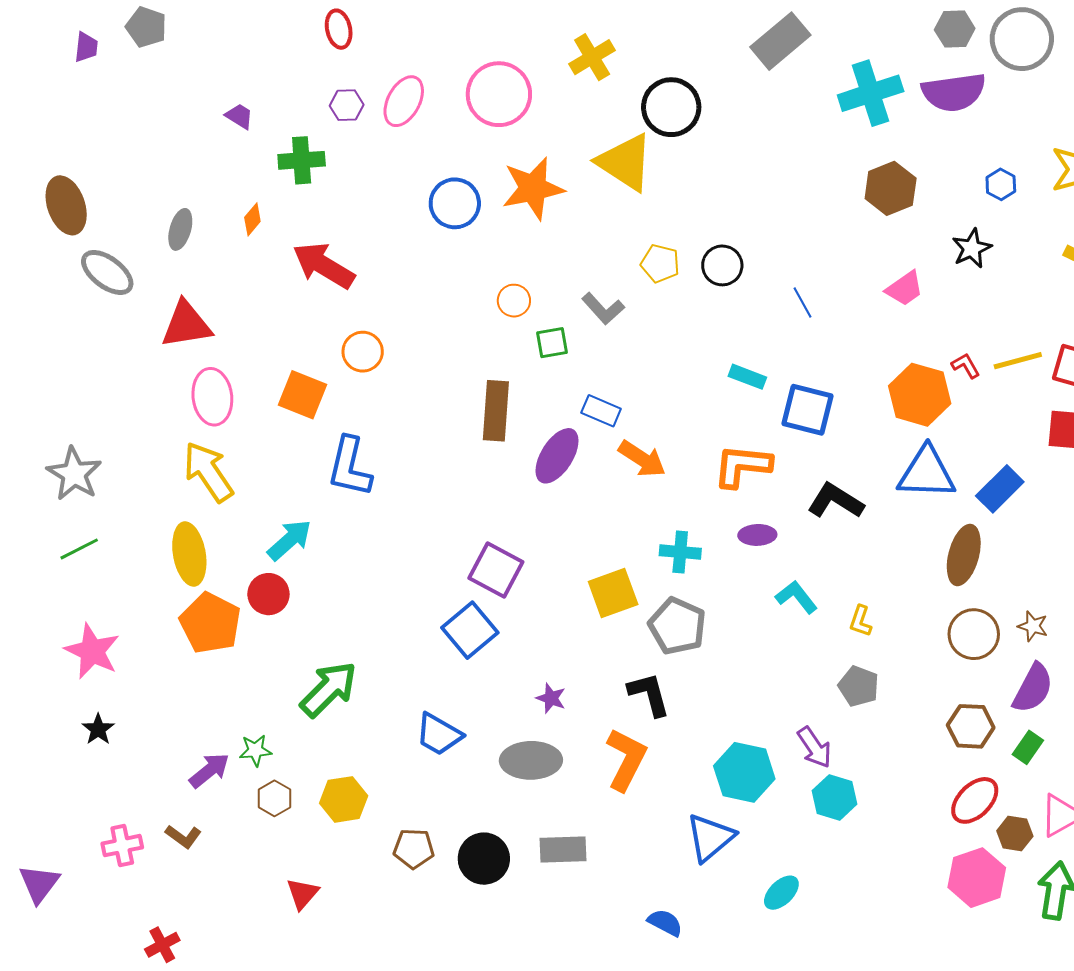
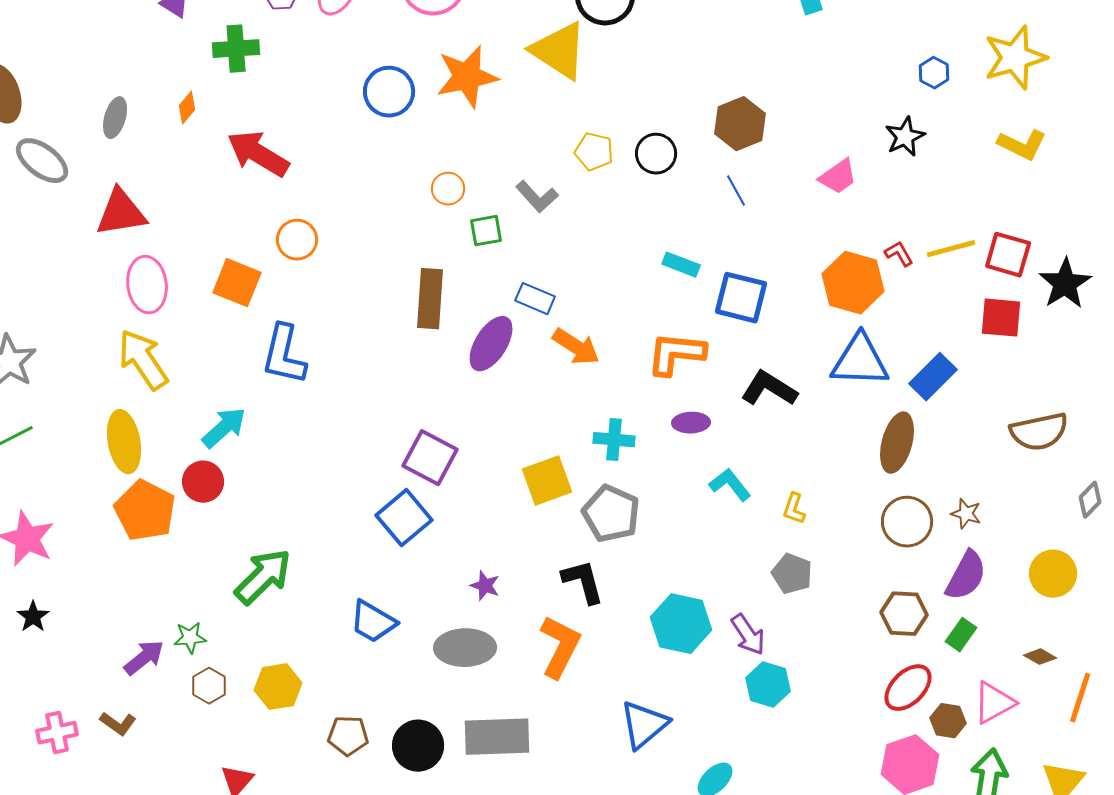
brown hexagon: (891, 188) -> (740, 124), moved
cyan hexagon: (744, 772) -> (681, 624), moved
gray rectangle: (563, 850) -> (497, 737), size x1.4

